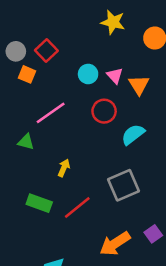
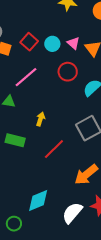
red square: (46, 50) -> (29, 42), moved
green rectangle: (39, 203) -> (15, 140), moved

